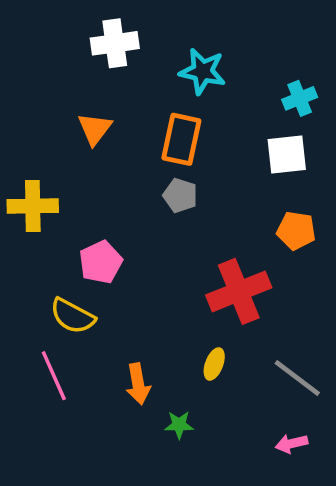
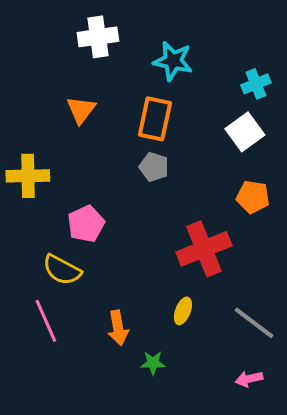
white square: (287, 154) -> (245, 132), turned -30

